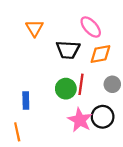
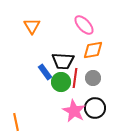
black trapezoid: (68, 50) -> (63, 61), moved
gray circle: (112, 84) -> (93, 78), moved
blue rectangle: (26, 101) -> (45, 72), moved, turned -35

